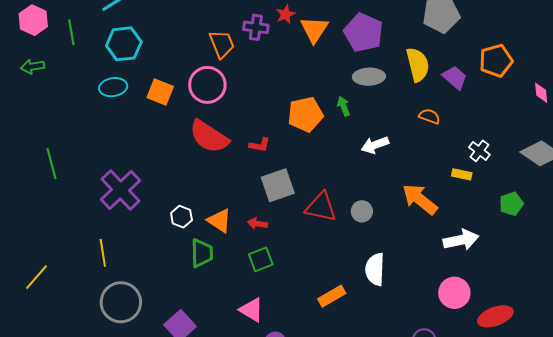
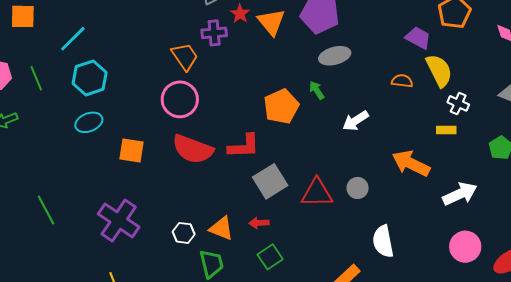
yellow semicircle: (418, 65) -> (439, 70), moved
orange square: (160, 92) -> (131, 150), moved
red L-shape: (260, 145) -> (244, 146), size x1.6

